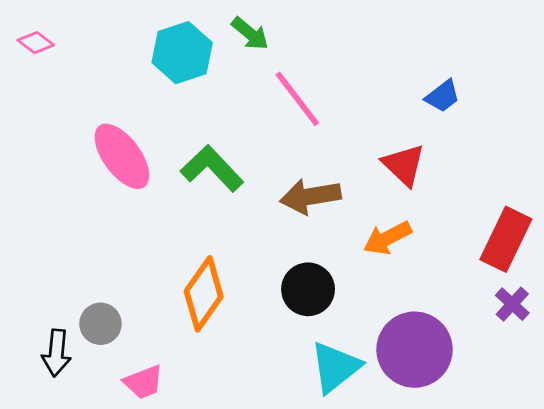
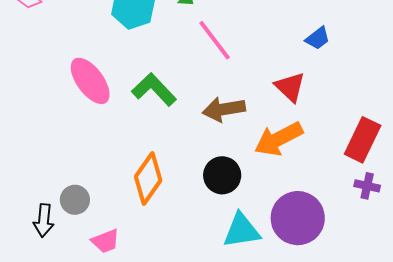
orange arrow: (387, 238) -> (279, 139), size x1.4
purple cross: (512, 304) -> (367, 186), turned -30
cyan triangle: (335, 367) -> (242, 231), turned 30

